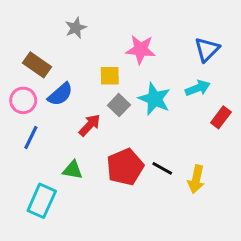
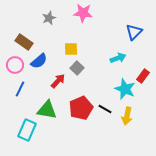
pink star: (141, 49) -> (83, 13), moved
cyan arrow: (198, 88) -> (118, 58), moved
cyan star: (154, 99) -> (125, 89), moved
green triangle: (73, 170) -> (47, 110), size x1.5

